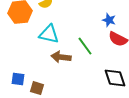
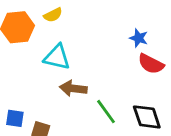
green line: (85, 46) -> (106, 112), moved

